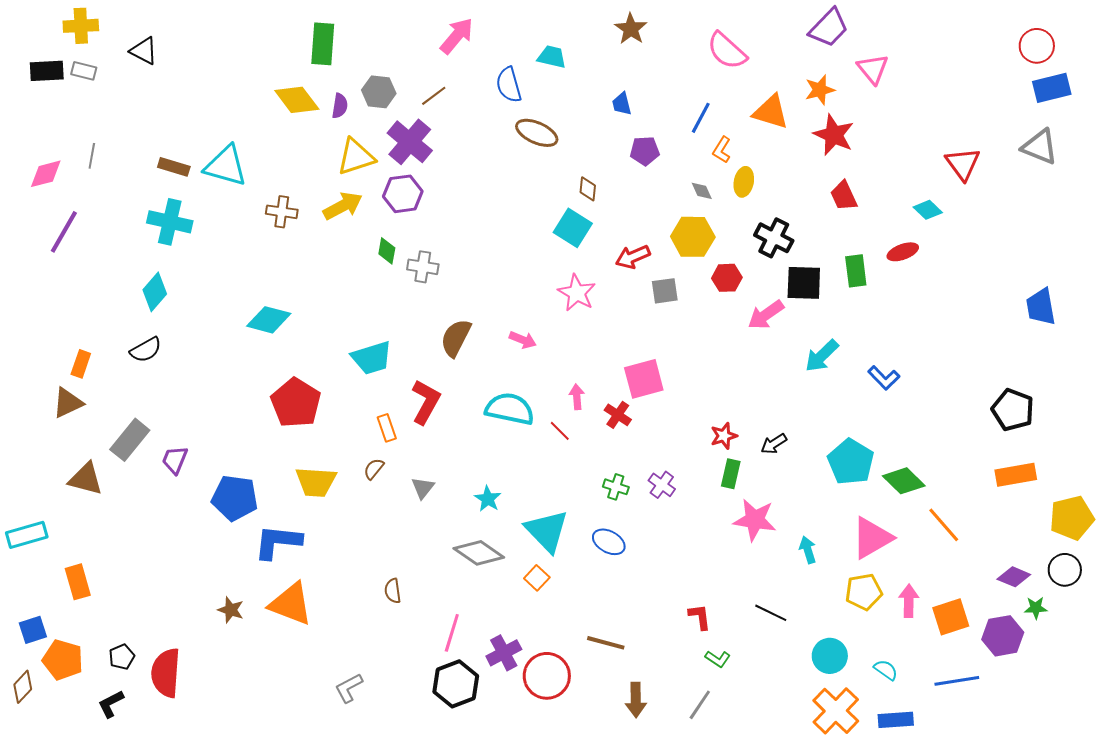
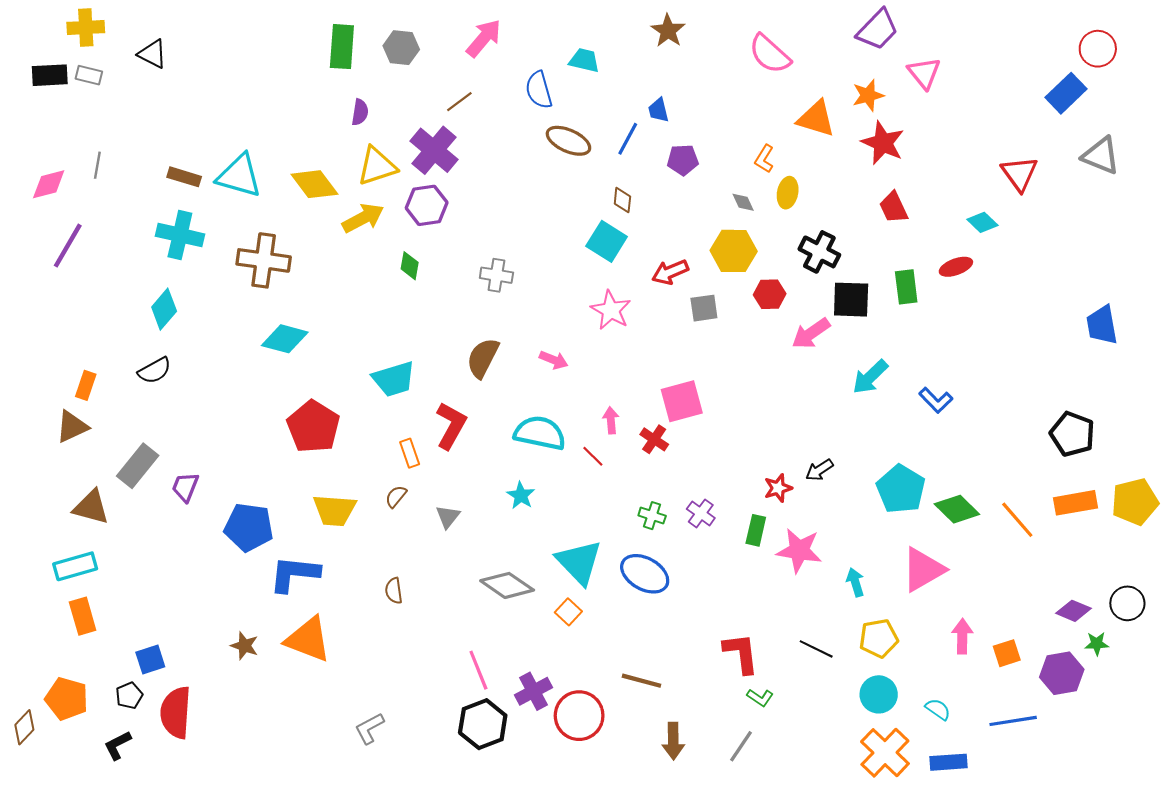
blue rectangle: (1052, 88) -> (1066, 93), moved, turned -30
gray hexagon: (379, 92) -> (401, 48), moved
yellow diamond: (297, 100) -> (314, 184), moved
blue line: (701, 118) -> (628, 139), moved
brown cross: (282, 212) -> (264, 260), moved, size x1.6
gray cross: (423, 267) -> (496, 275), moved
red star: (724, 436) -> (778, 488), moved
green rectangle: (731, 474) -> (756, 530), moved
cyan star: (488, 499) -> (521, 495), moved
yellow pentagon: (1072, 518) -> (1135, 502), moved
orange line: (944, 525) -> (1017, 520), moved
cyan rectangle: (27, 535) -> (75, 566), moved
blue ellipse: (609, 542) -> (645, 574), size x1.4
brown semicircle: (393, 591) -> (394, 591), moved
yellow pentagon: (864, 592) -> (879, 638), moved
red L-shape: (700, 617) -> (741, 653), size x1.5
orange square: (951, 617) -> (1007, 653), size x0.7
blue square: (33, 630) -> (150, 660), moved
pink line: (452, 633) -> (478, 670), turned -39

